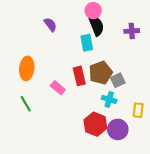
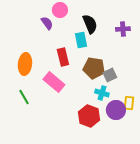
pink circle: (93, 11) -> (60, 10), moved
brown pentagon: (101, 73) -> (94, 68), turned 30
red rectangle: (79, 76) -> (63, 57), moved
pink rectangle: (58, 88) -> (54, 82), size x1.5
purple circle: (118, 129) -> (116, 110), moved

